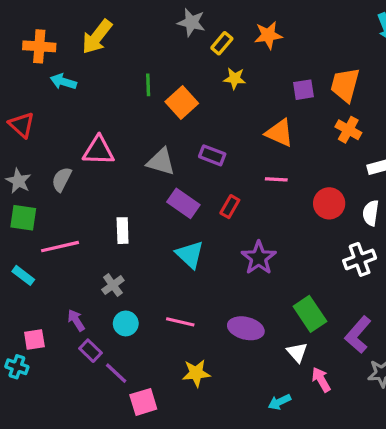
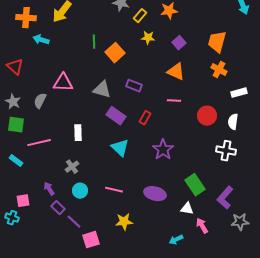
purple square: (303, 90) -> (179, 43), moved, turned -32
white cross: (360, 259) -> (226, 151), turned 30
white triangle: (297, 352) -> (187, 209), turned -40

